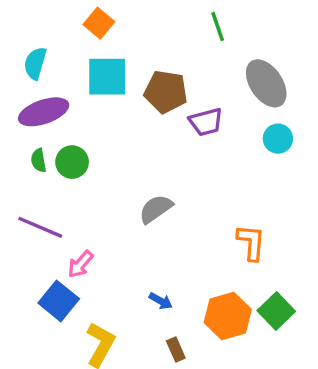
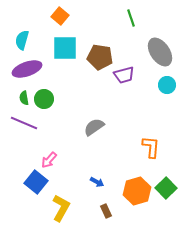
purple line: (40, 227) -> (24, 123), moved

